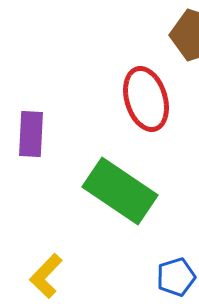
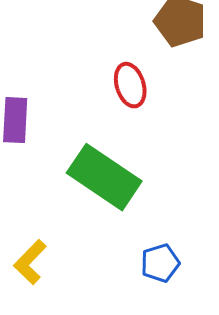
red ellipse: (146, 99) -> (130, 85), size x0.7

